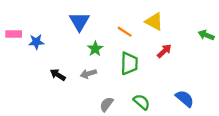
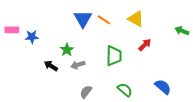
blue triangle: (79, 22) -> (83, 19), moved
orange line: (125, 32) -> (104, 20), moved
green star: (95, 49) -> (67, 50), moved
gray semicircle: (106, 104) -> (86, 92), moved

